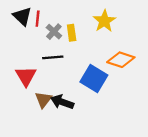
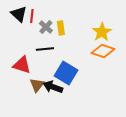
yellow star: (104, 21) -> (102, 32), moved
red triangle: (26, 76) -> (22, 65), turned -42
blue square: (94, 78) -> (66, 73), moved

